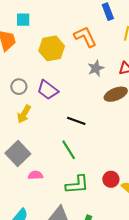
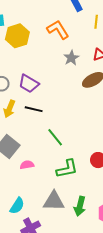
yellow hexagon: (52, 48) -> (17, 36), moved
black line: (76, 121) -> (34, 109), moved

